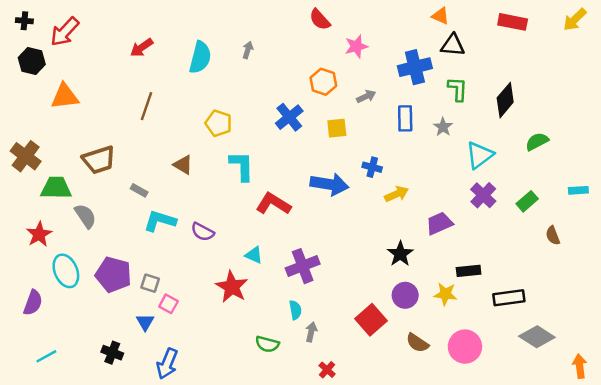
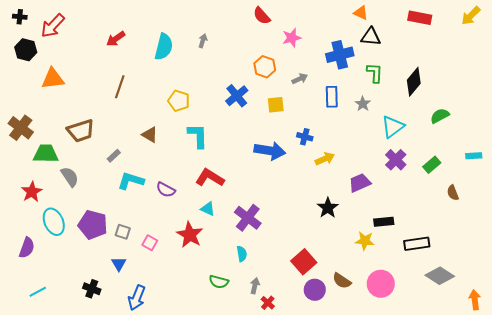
gray rectangle: (139, 190) -> (114, 156), turned -72
red L-shape: (273, 204) -> (210, 178), moved
purple cross: (303, 266) -> (248, 218), turned -32
purple circle: (405, 295) -> (315, 290), moved
pink square: (168, 304) -> (150, 243), moved
gray arrow: (311, 332) -> (255, 286), moved

